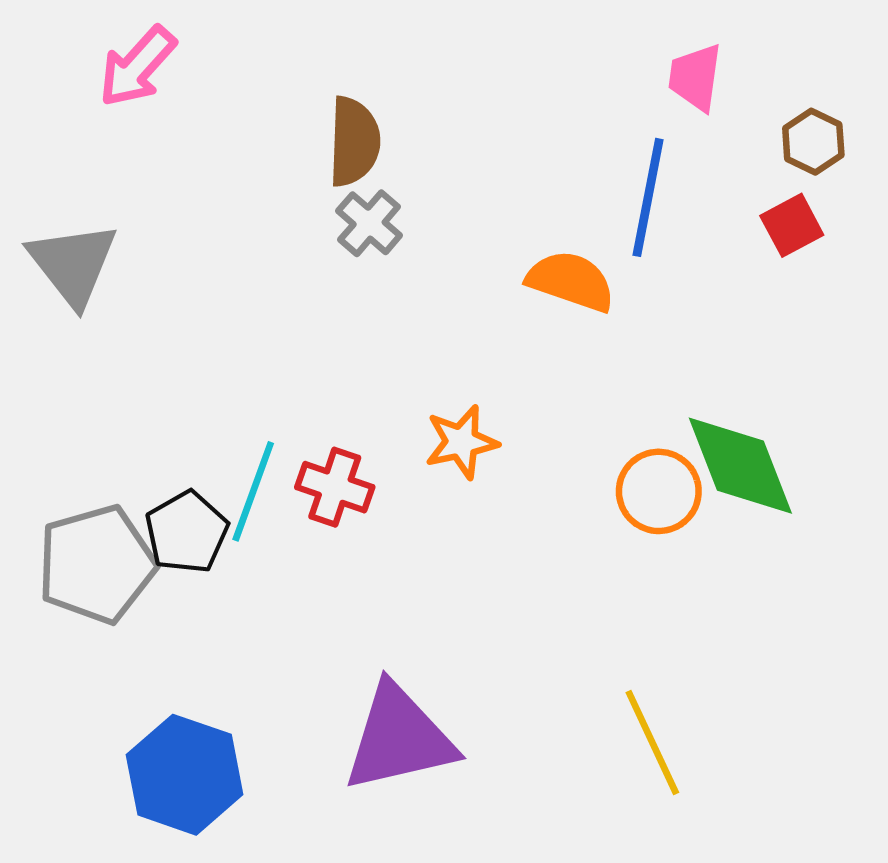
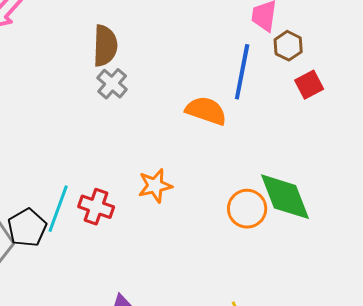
brown hexagon: (813, 142) -> (288, 46), moved

